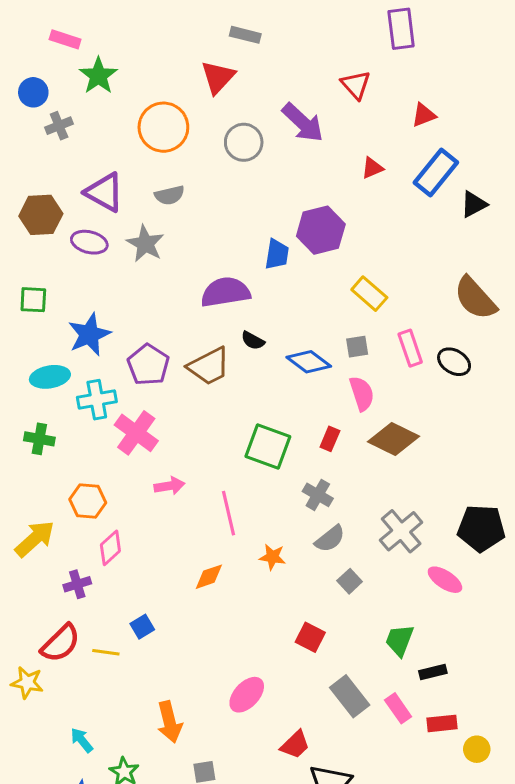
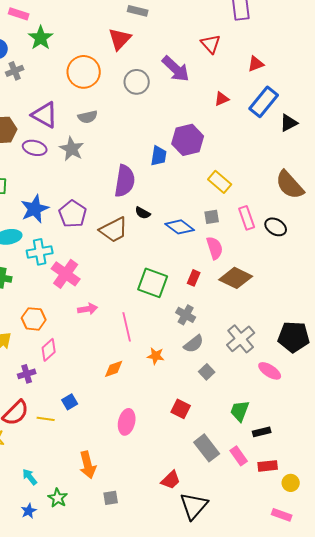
purple semicircle: (226, 292) -> (125, 181), turned 108
purple pentagon: (148, 365) -> (73, 214), moved
pink ellipse: (247, 695) -> (127, 422), moved, turned -30

